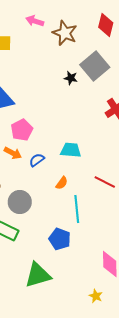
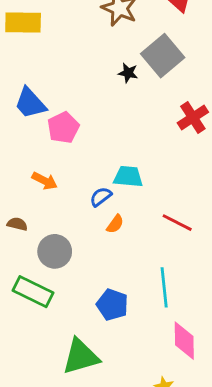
pink pentagon: (22, 130) -> (63, 128), moved
blue semicircle: (37, 160) -> (101, 197), moved
cyan line: (77, 209) -> (164, 287), moved

